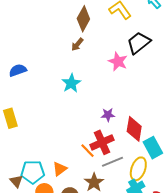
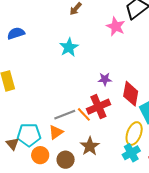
gray line: (113, 162) -> (65, 115), moved

